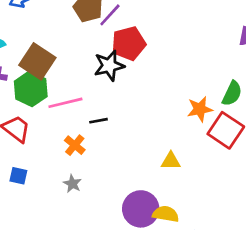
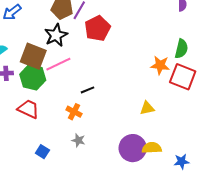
black star: (109, 66) -> (56, 35), moved
pink line: (65, 103) -> (58, 64), moved
orange star: (200, 109) -> (160, 65), turned 30
blue square: (18, 176) -> (42, 152), moved, turned 32

